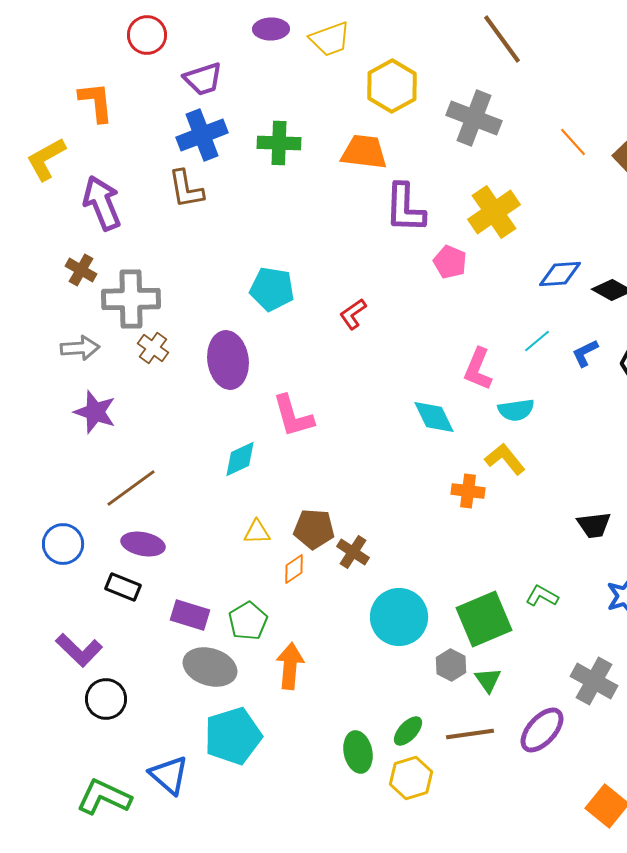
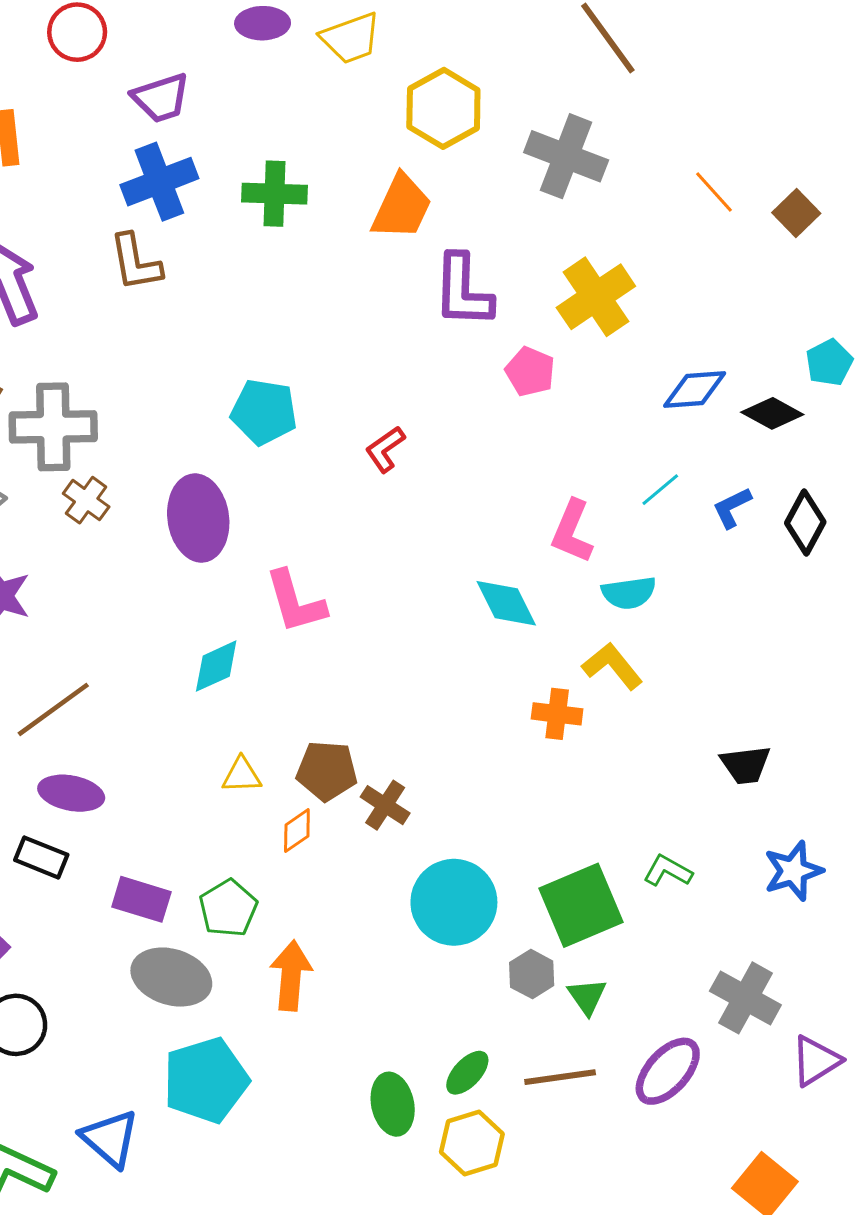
orange trapezoid: (364, 152) -> (402, 207), turned 108

